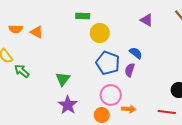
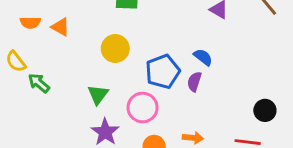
yellow circle: (100, 33) -> (115, 48), moved
blue pentagon: (108, 63) -> (163, 72), turned 30
pink circle: (111, 95) -> (143, 108), moved

